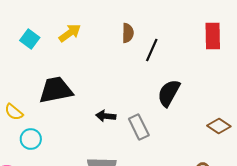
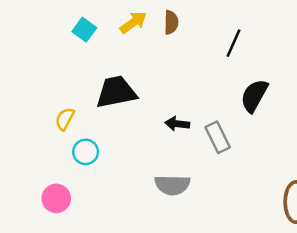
brown semicircle: (128, 33) -> (171, 22), moved
yellow semicircle: (14, 112) -> (65, 119), turned 78

